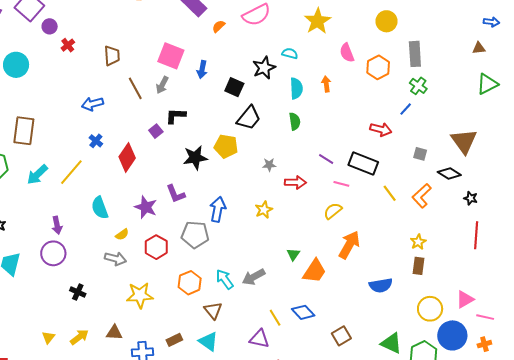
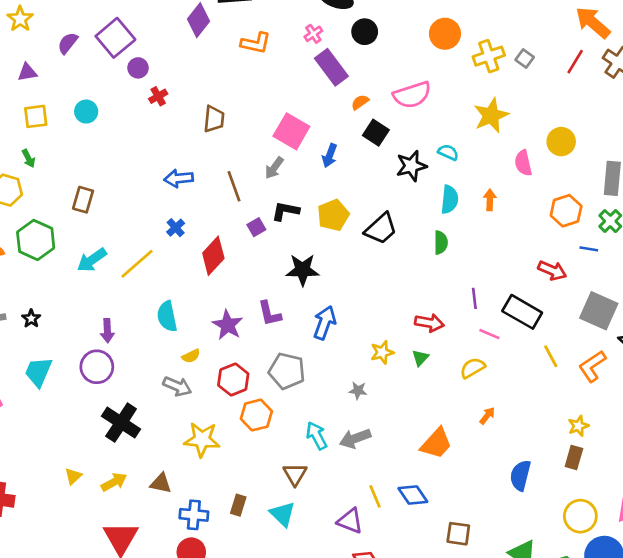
yellow circle: (387, 21) -> (561, 142), moved
cyan circle: (16, 65) -> (86, 112), size x0.7
orange hexagon: (378, 67) -> (566, 211), moved
black square: (234, 87) -> (376, 133), moved
brown line: (135, 88) -> (234, 186), moved
blue line: (406, 109) -> (589, 249), turned 48
brown rectangle: (24, 131) -> (83, 200), size x0.7
yellow pentagon: (226, 146) -> (333, 215), moved, turned 30
gray square: (420, 154) -> (599, 311), size x2.0
purple line: (326, 159) -> (474, 298), turned 42
gray star: (269, 165) -> (358, 391), moved
blue arrow: (218, 209) -> (325, 323), moved
orange arrow: (349, 245) -> (487, 416), size x0.5
green triangle: (293, 254) -> (420, 358), moved
orange hexagon: (190, 283) -> (256, 415), moved
blue semicircle: (381, 285) -> (520, 475), turned 105
black cross: (78, 292) -> (121, 423), size x1.8
brown square: (341, 336) -> (458, 534), turned 30
brown rectangle: (174, 340) -> (238, 505), turned -56

